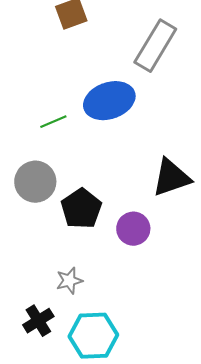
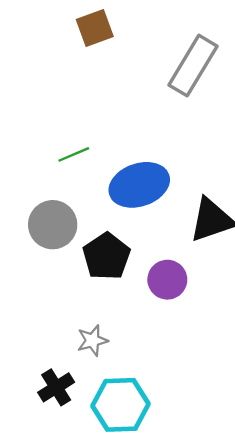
blue ellipse: (109, 101) -> (139, 185), moved

